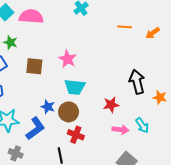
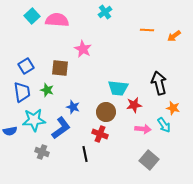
green star: (10, 42) -> (47, 90), moved
pink star: (68, 59) -> (83, 49), moved
cyan trapezoid: (75, 87) -> (118, 88), moved
orange star: (160, 97) -> (173, 108), moved
brown circle: (69, 112) -> (106, 112), moved

